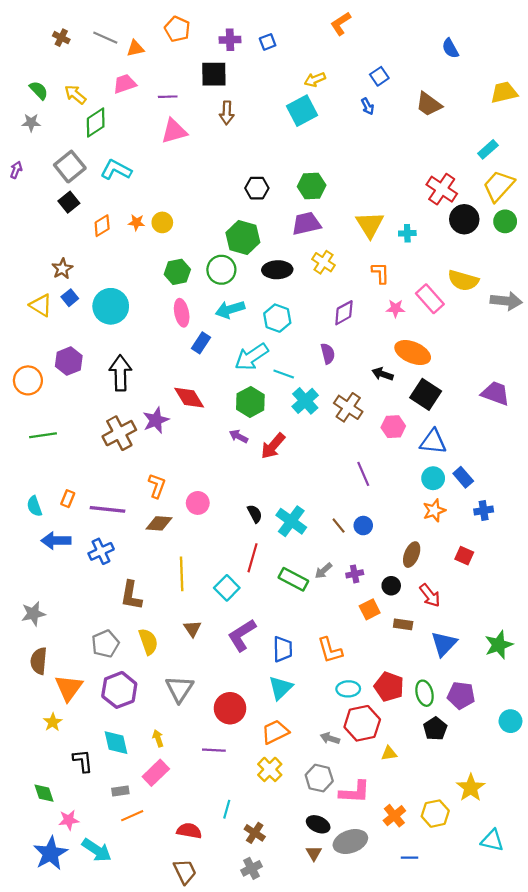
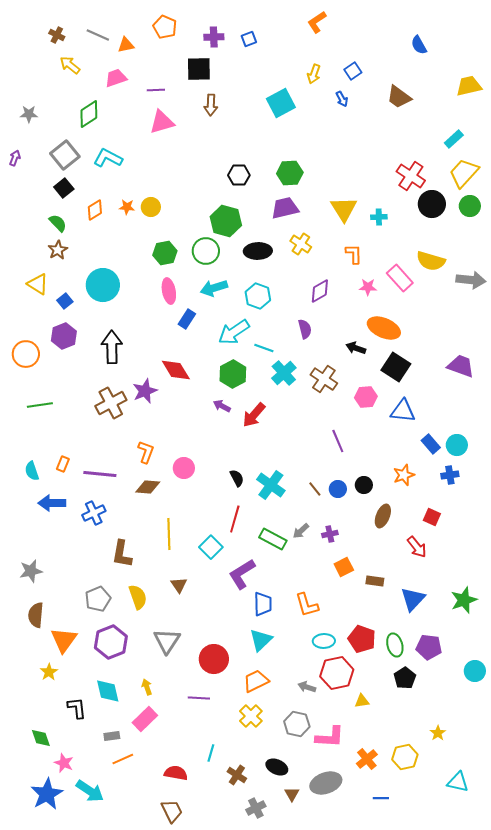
yellow arrow: (315, 80) -> (314, 74), moved, turned -48
green semicircle: (39, 90) -> (58, 223), moved
yellow arrow: (75, 95) -> (70, 65), moved
blue square: (70, 298) -> (65, 301), moved
cyan circle: (433, 478) -> (457, 445), moved
black circle: (391, 586) -> (364, 485), moved
red arrow: (430, 595) -> (417, 547), moved
purple L-shape: (242, 635) -> (242, 574), moved
yellow star: (471, 788) -> (438, 733), size x0.6
pink star: (69, 820) -> (64, 763), turned 30
black ellipse: (318, 824) -> (277, 767), moved
gray cross: (251, 868) -> (256, 808), moved

